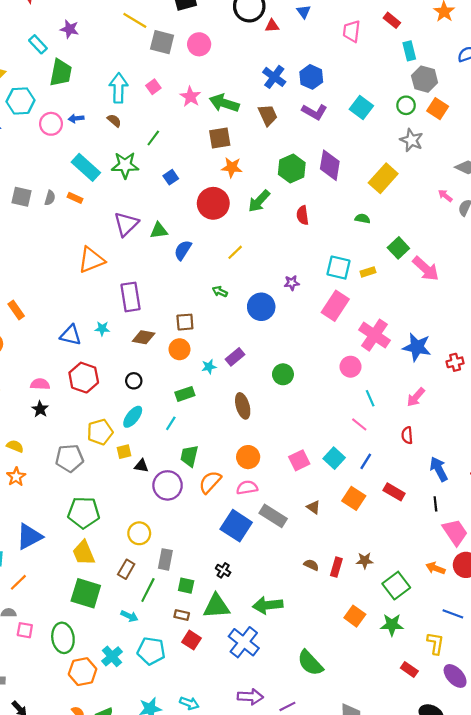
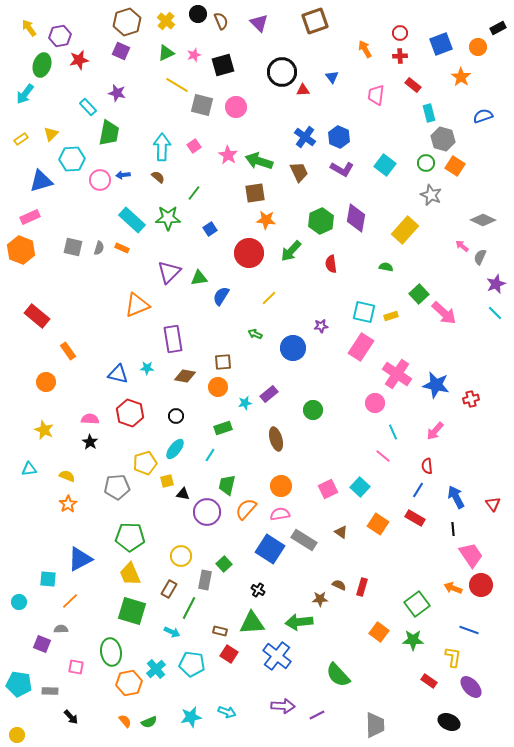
blue line: (366, 461) -> (418, 490), moved
brown star: (365, 561) -> (320, 599), moved
green square: (186, 586) -> (224, 564), moved, turned 35
pink square: (25, 630) -> (76, 667), moved

